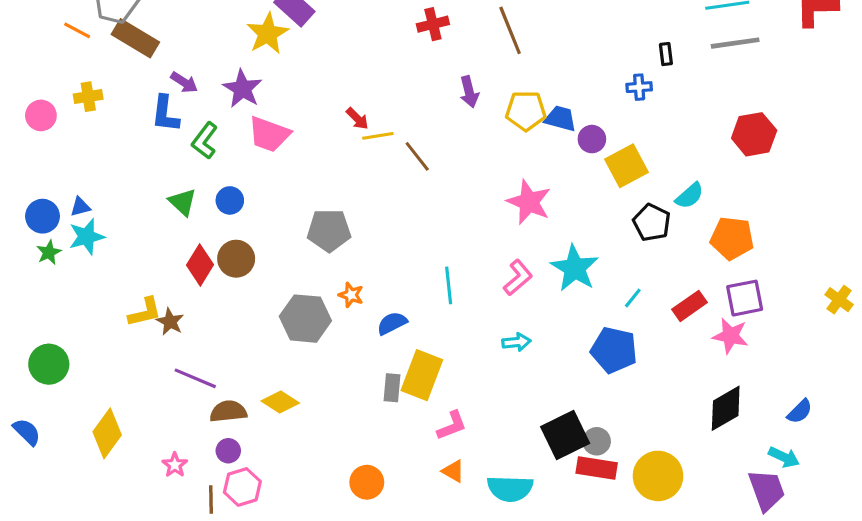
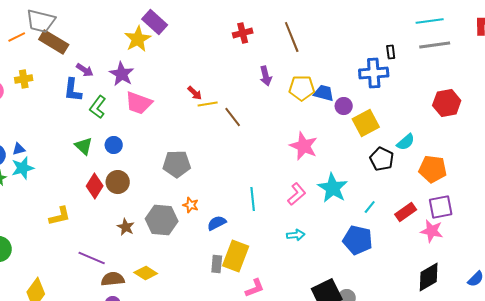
orange line: (77, 30) -> (17, 37), turned -54
blue cross: (639, 87) -> (374, 73), size x1.8
brown star: (170, 322) -> (126, 227), moved

